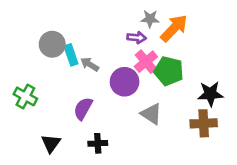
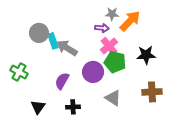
gray arrow: (90, 64) -> (67, 48), size x1.5
green pentagon: (169, 71) -> (115, 62), moved
purple circle: (125, 82) -> (93, 72), moved
black star: (210, 94) -> (146, 55), moved
gray triangle: (151, 114) -> (113, 98), moved

